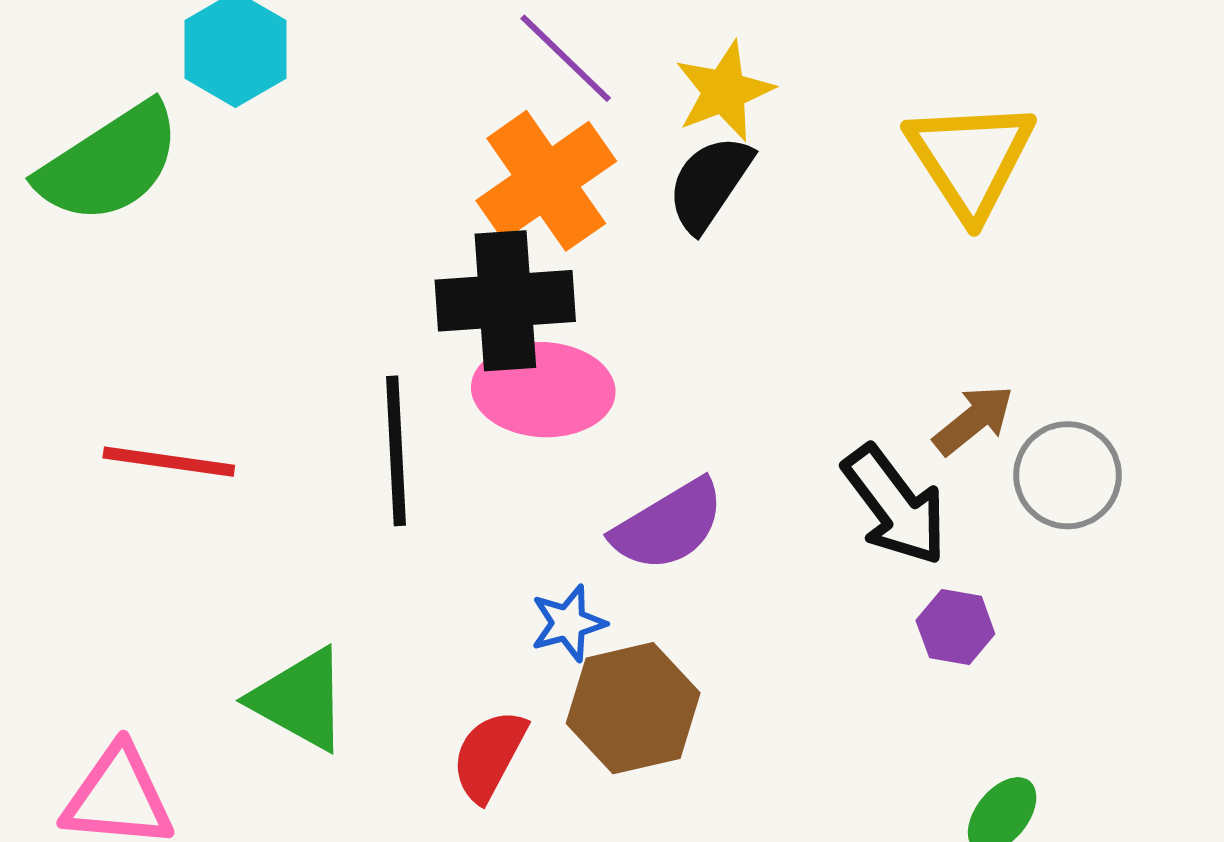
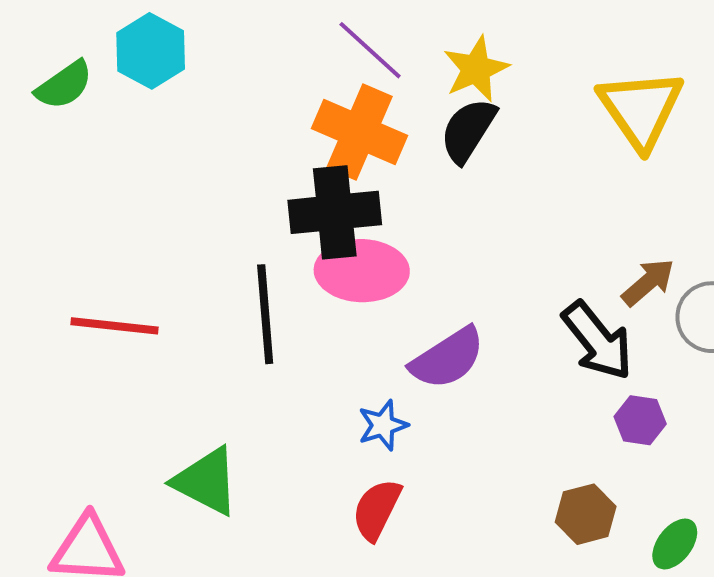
green semicircle: (109, 163) -> (64, 85), moved, size x0.6
orange cross: (546, 181) -> (360, 132), turned -30
brown hexagon: (633, 708) -> (586, 514), moved, size x0.7
red semicircle: (489, 755) -> (377, 510), moved

